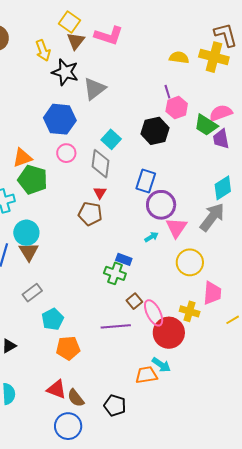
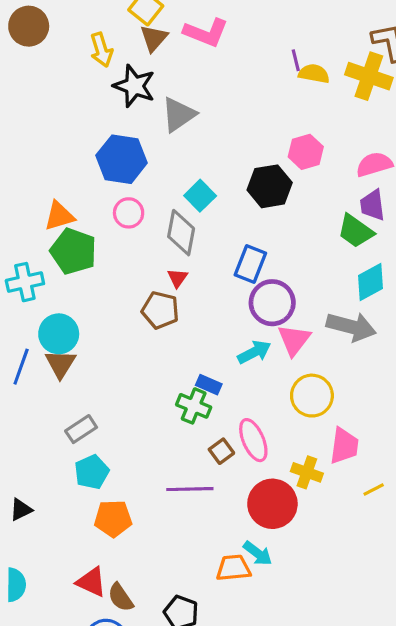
purple line: (167, 92) -> (296, 60), moved
green trapezoid: (206, 125) -> (356, 231), moved
gray arrow: (212, 217) -> (351, 327), turned 64
cyan arrow: (151, 237) -> (254, 352), size x1.5
gray rectangle: (32, 293) -> (81, 429), moved
pink ellipse: (154, 313) -> (253, 440), moved

